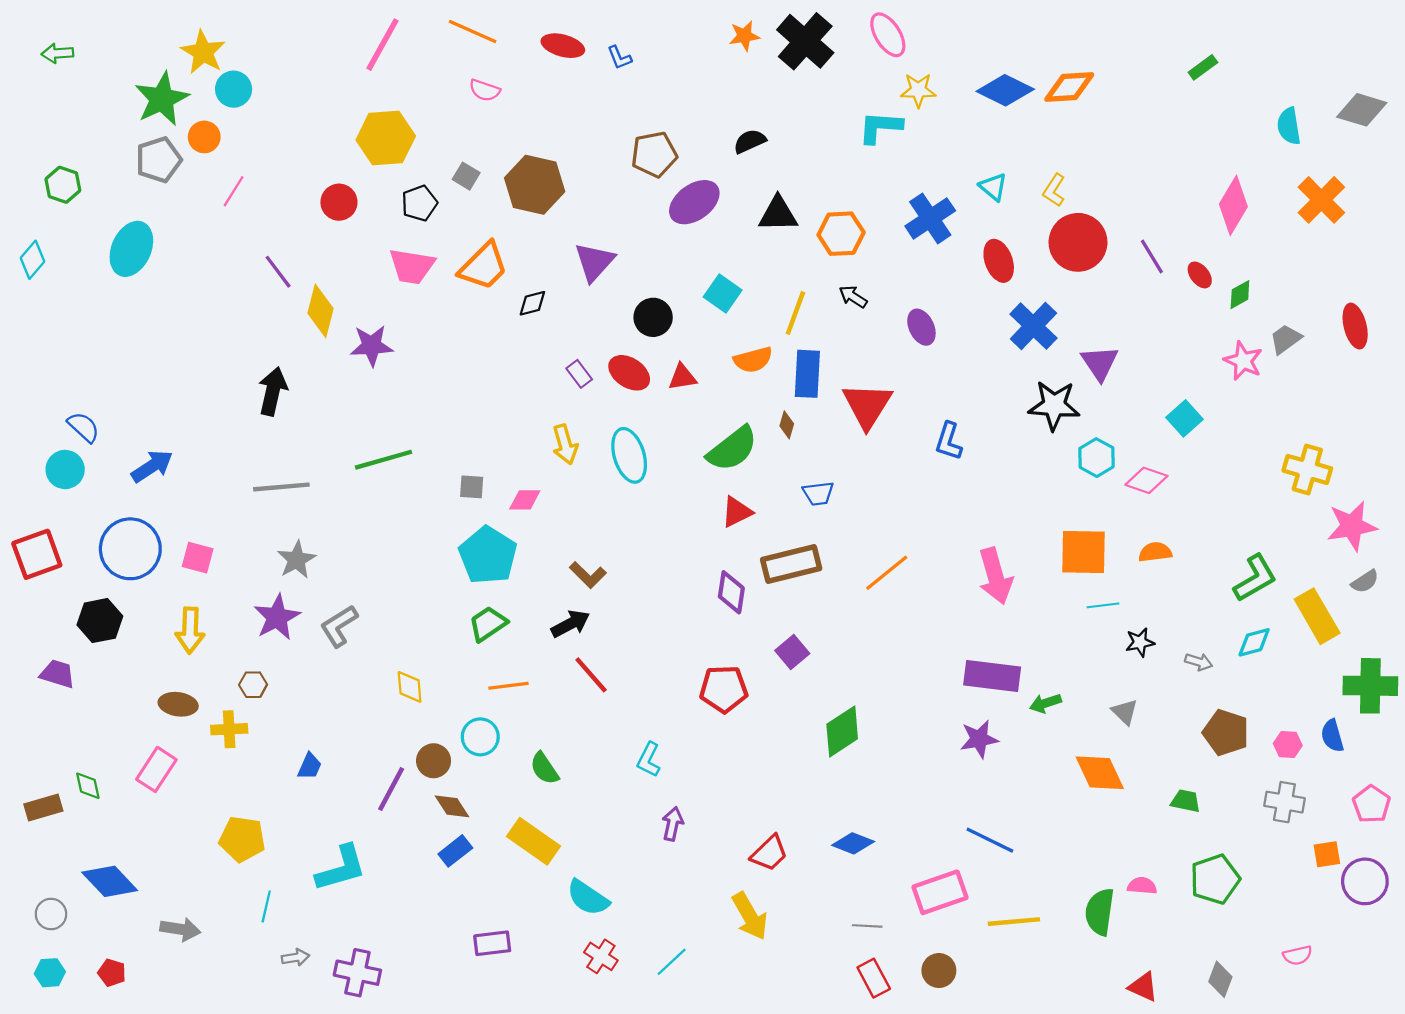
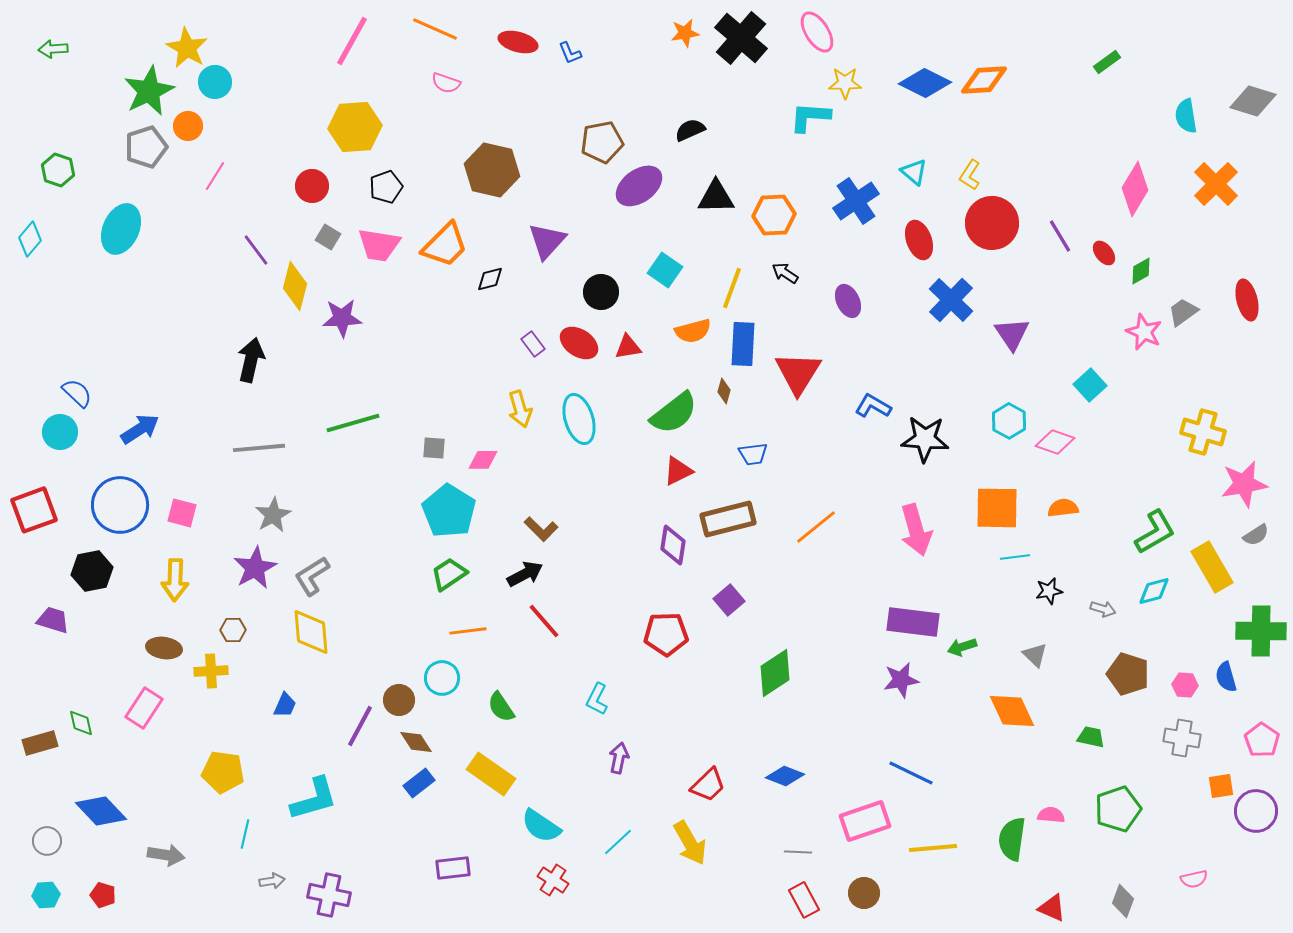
gray square: (466, 176) -> (328, 237), moved
black star: (1054, 405) -> (925, 439), moved
blue L-shape: (949, 441) -> (873, 406), turned 102
yellow diamond: (410, 687) -> (311, 632), moved, size x1.5
cyan line: (672, 962) -> (618, 842), moved

